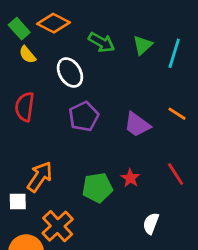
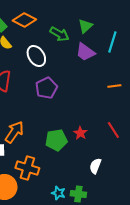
green triangle: (143, 45) -> (85, 26), moved
orange line: (177, 114) -> (114, 86), turned -40
purple trapezoid: (137, 125) -> (85, 52), moved
orange cross: (58, 226) -> (27, 168), turned -30

